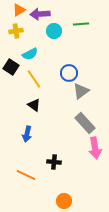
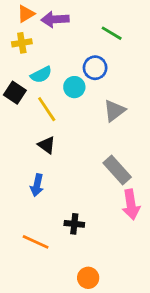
green line: (81, 24) -> (112, 33), turned 35
cyan circle: (54, 31) -> (74, 87), moved
blue circle: (69, 73) -> (95, 68), moved
gray triangle: (81, 91) -> (114, 111), moved

